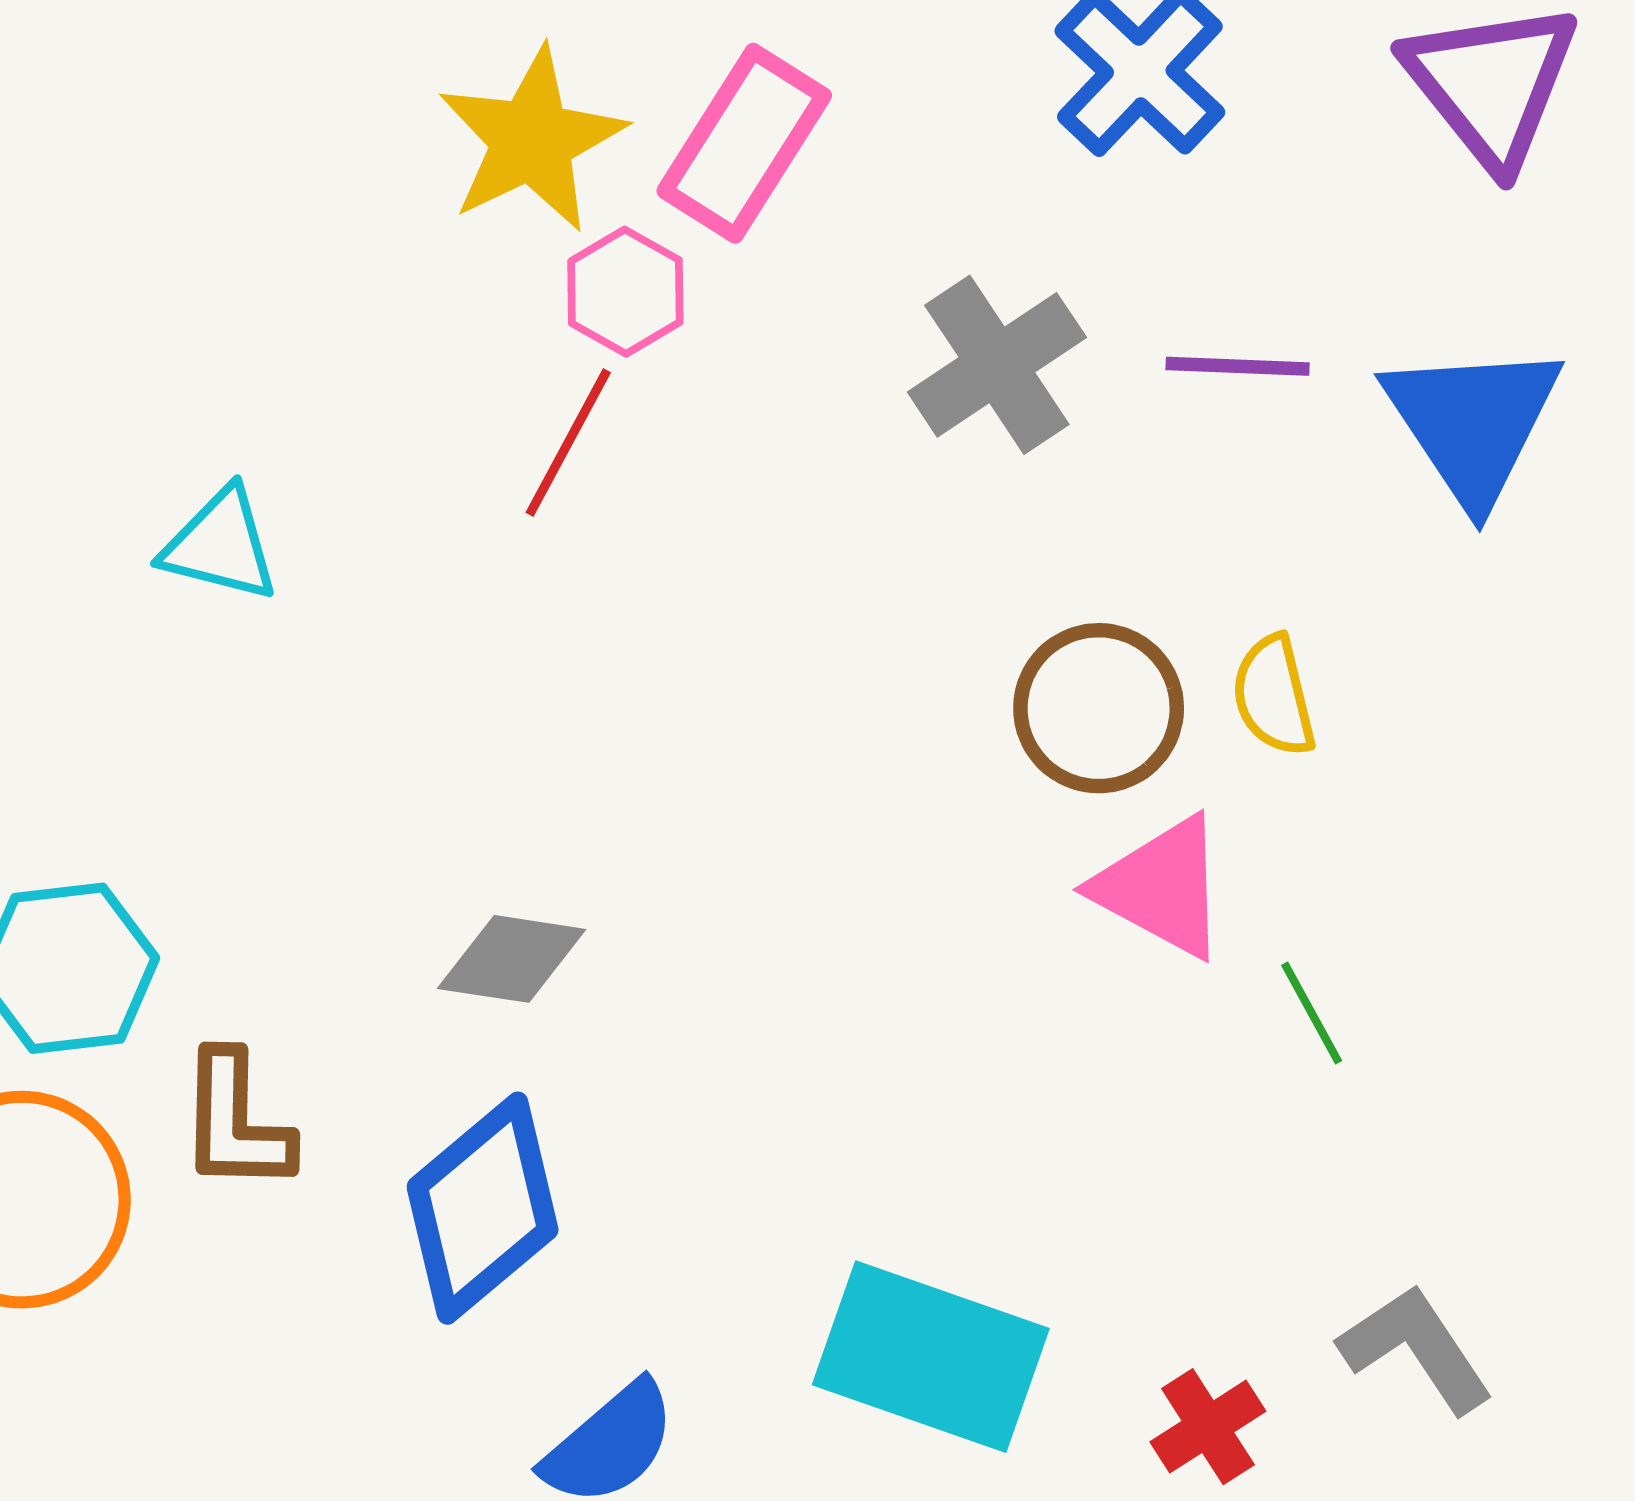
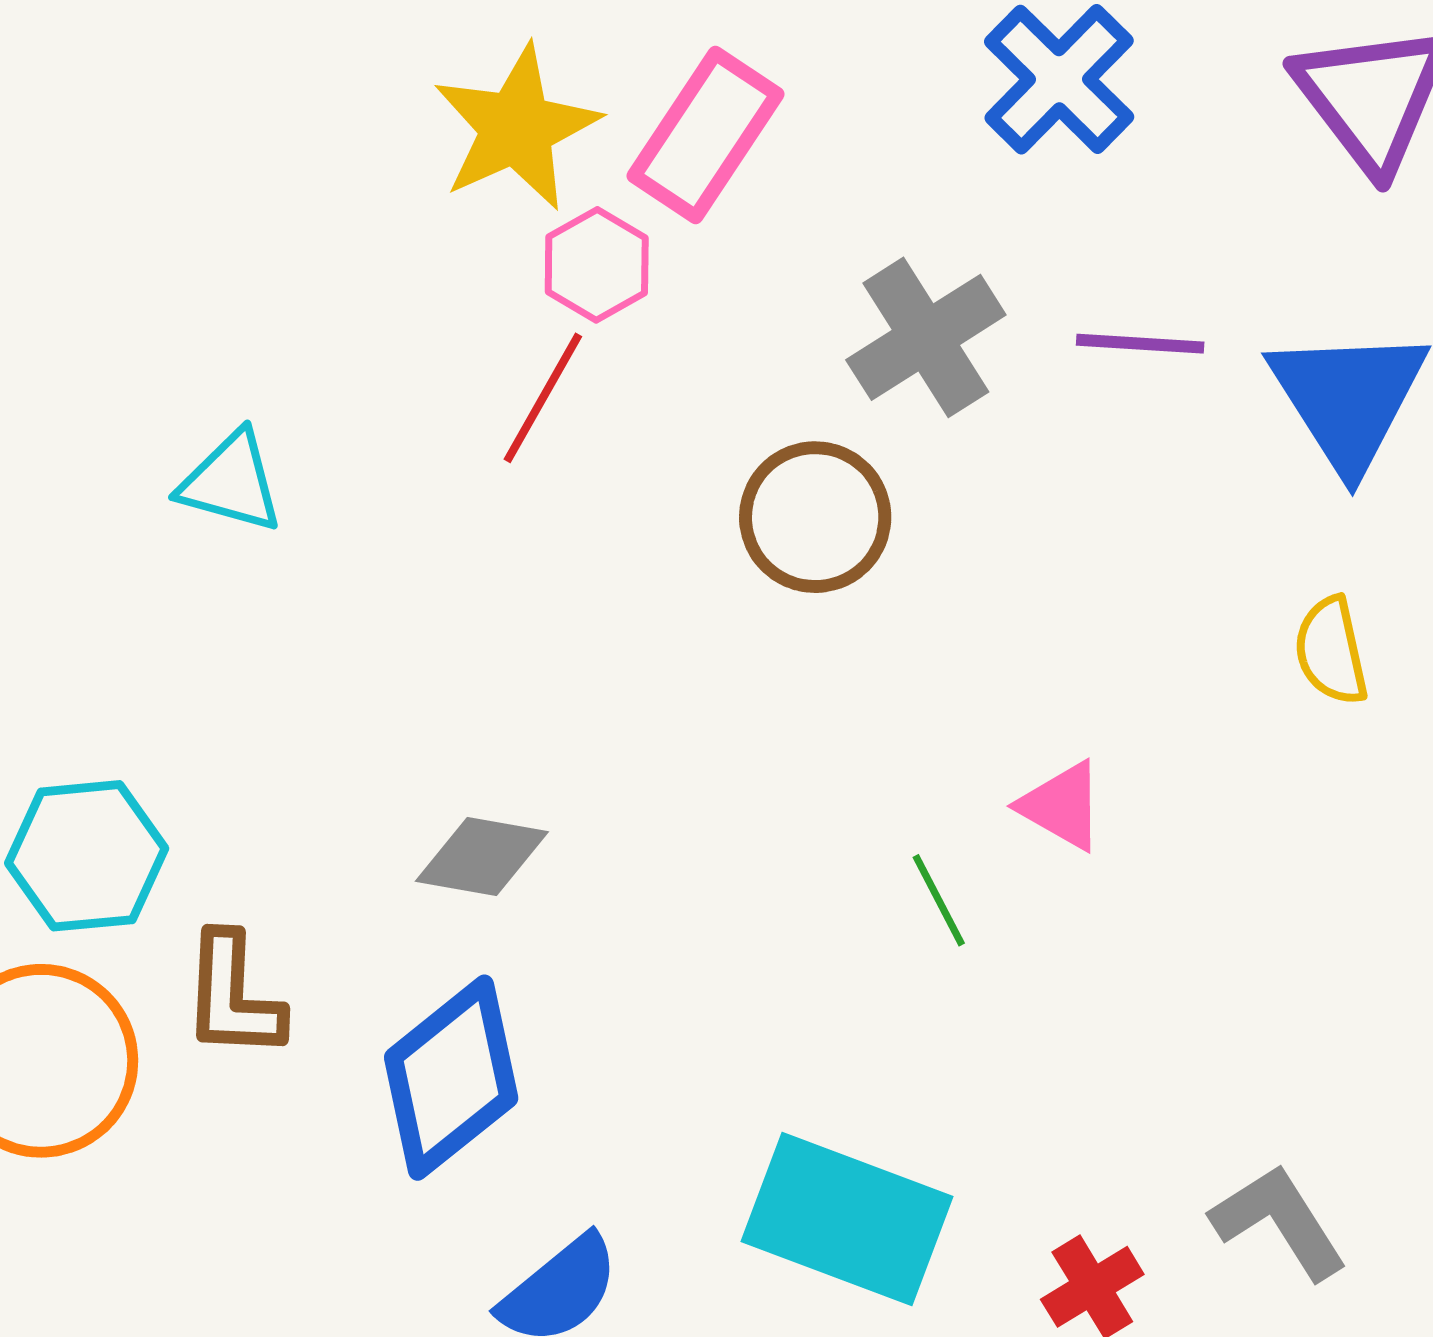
yellow semicircle: (1274, 696) -> (1331, 651), moved
brown circle: (1099, 708) -> (815, 517), moved
pink triangle: (1161, 887) -> (1062, 806), size x0.7
green line: (1312, 1013) -> (939, 900), moved

